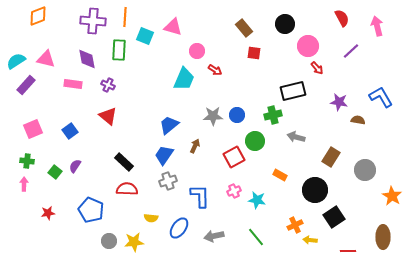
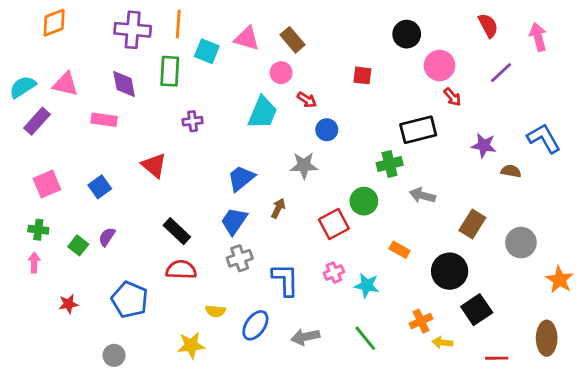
brown rectangle: (244, 28) -> (292, 40), moved
purple cross: (108, 85) -> (193, 121), moved, turned -32
blue circle: (237, 115) -> (327, 130), moved
gray circle: (109, 241) -> (114, 355), moved

